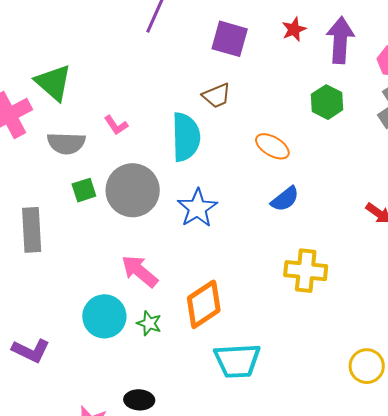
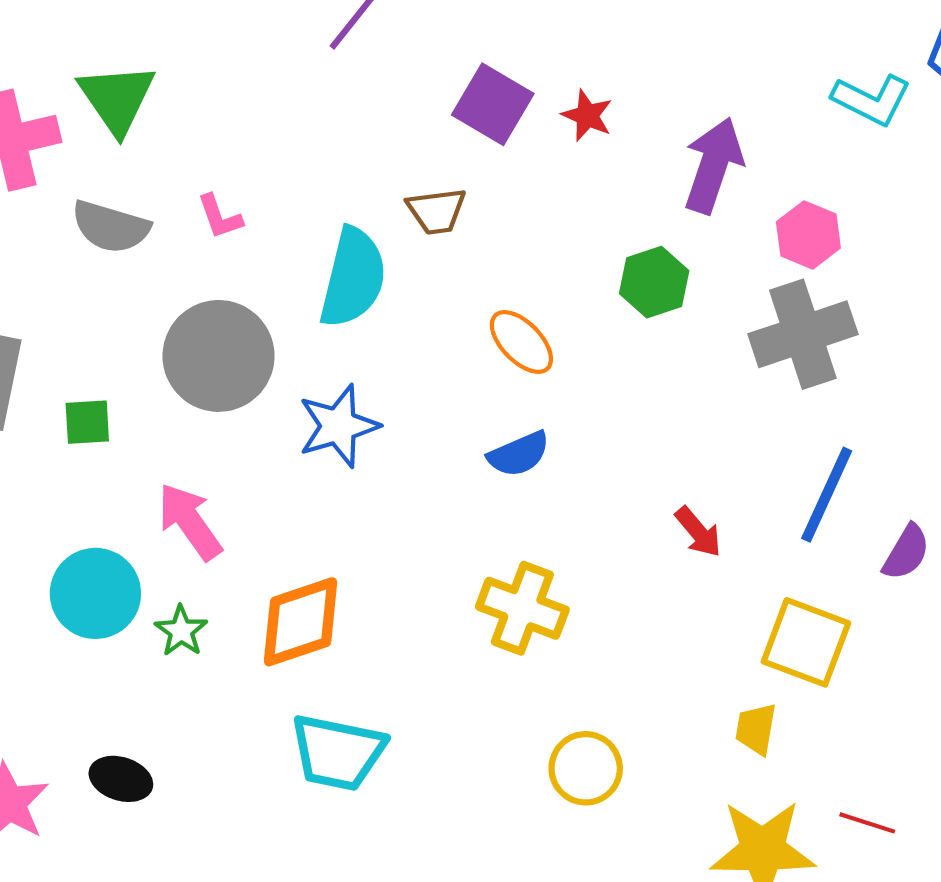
red star: (294, 29) -> (587, 116), moved, turned 30
green square: (84, 190) -> (87, 422), moved
yellow circle: (367, 366) -> (586, 768), moved

